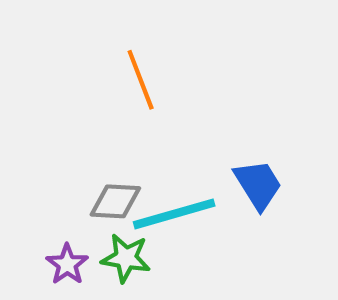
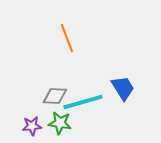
purple star: (67, 264) -> (32, 126), turned 30

